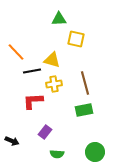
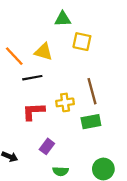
yellow triangle: (52, 60) -> (44, 52), moved
yellow cross: (54, 84) -> (65, 102), moved

